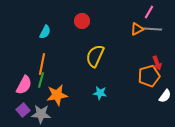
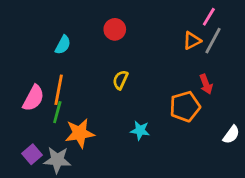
gray line: (152, 29) -> (213, 41), turned -66
yellow semicircle: (95, 56) -> (120, 80), moved, size x0.6
red arrow: (157, 63) -> (206, 84), moved
orange pentagon: (149, 76) -> (185, 107), moved
pink semicircle: (24, 85) -> (33, 98), moved

